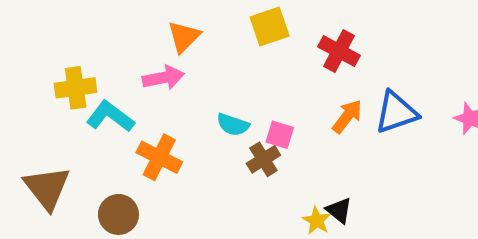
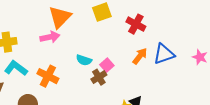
orange triangle: (184, 37) -> (60, 17), size x1.4
cyan L-shape: (110, 116) -> (16, 68), moved
pink square: (280, 135) -> (107, 65), turned 32

